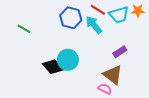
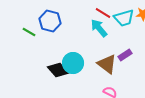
blue hexagon: (71, 18) -> (50, 21), moved
brown triangle: (113, 75) -> (107, 64), moved

